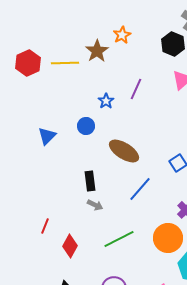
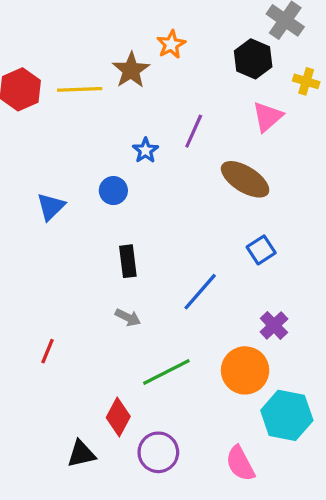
brown ellipse: (124, 151) -> (245, 179), moved
black rectangle: (90, 181) -> (128, 261), moved
red diamond: (70, 246) -> (118, 417), moved

